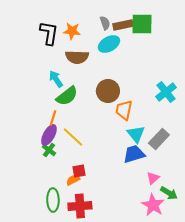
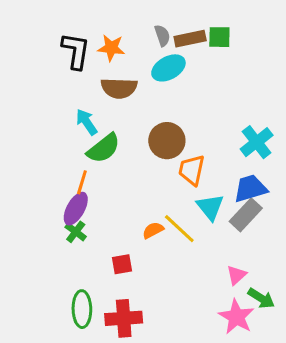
green square: (142, 24) -> (219, 37), size x0.7
yellow line: (73, 137) -> (179, 229), moved
blue trapezoid: (134, 154) -> (250, 189), moved
orange semicircle: (73, 180) -> (153, 230), moved

